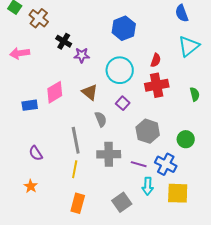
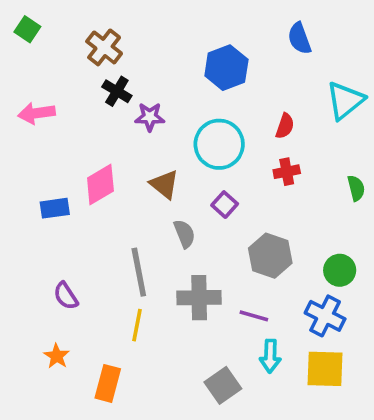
blue semicircle: (182, 13) -> (299, 38), moved
brown cross: (39, 18) -> (104, 47), moved
red cross: (157, 85) -> (287, 172), size x0.6
blue cross: (166, 164) -> (325, 316), moved
orange rectangle: (78, 203) -> (108, 383), moved

